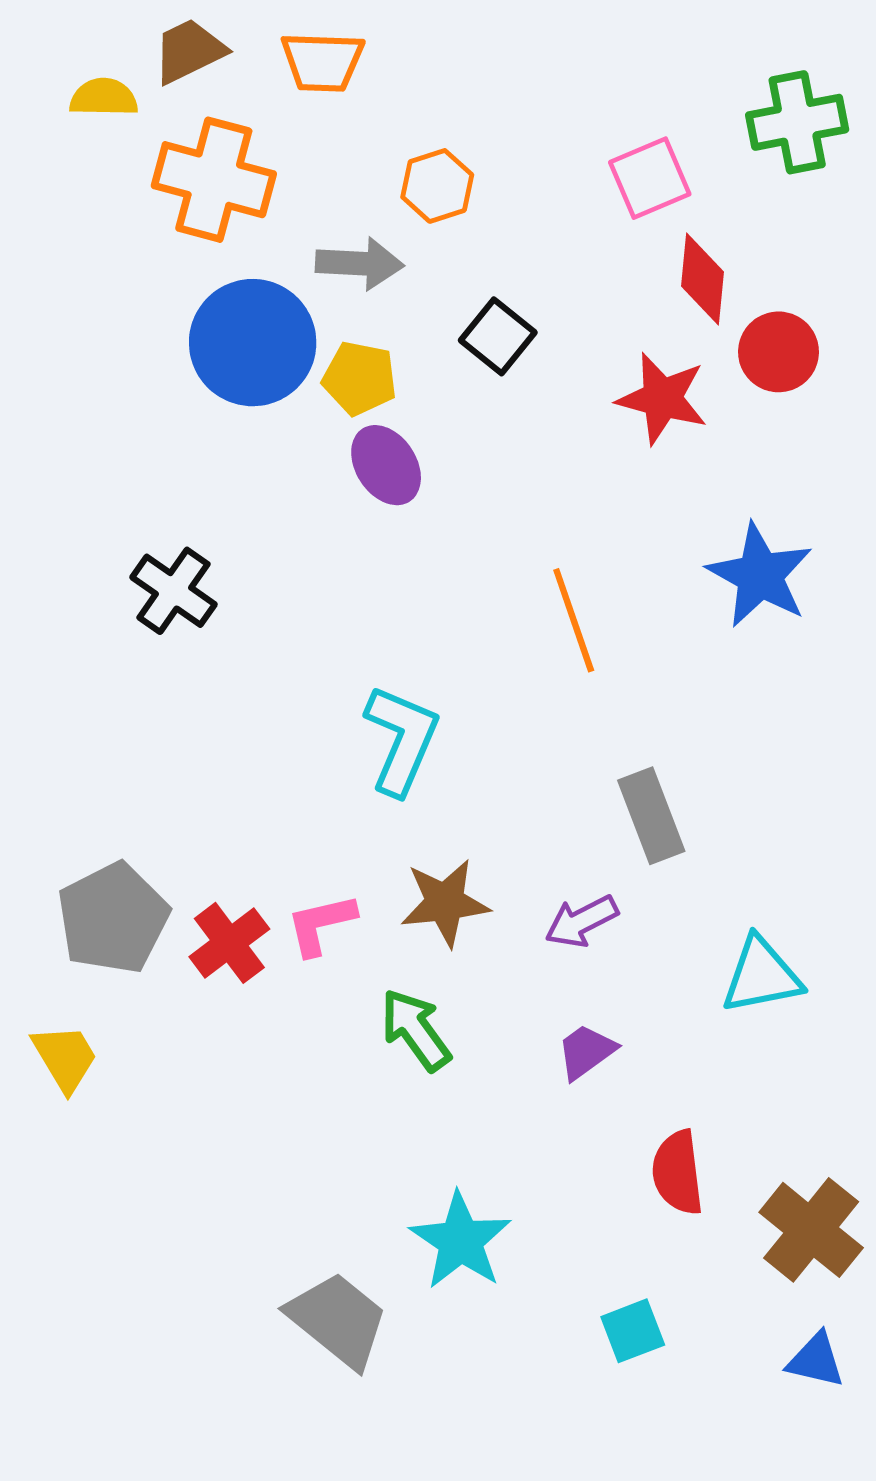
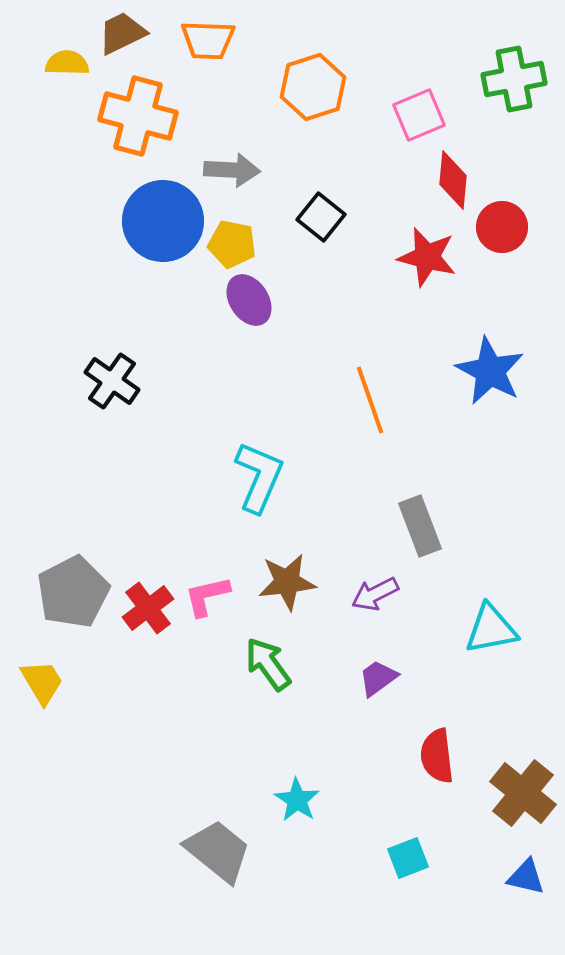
orange hexagon: (437, 186) -> (313, 87), moved, size x1.4
cyan star: (460, 1241) -> (297, 800), size x0.7

